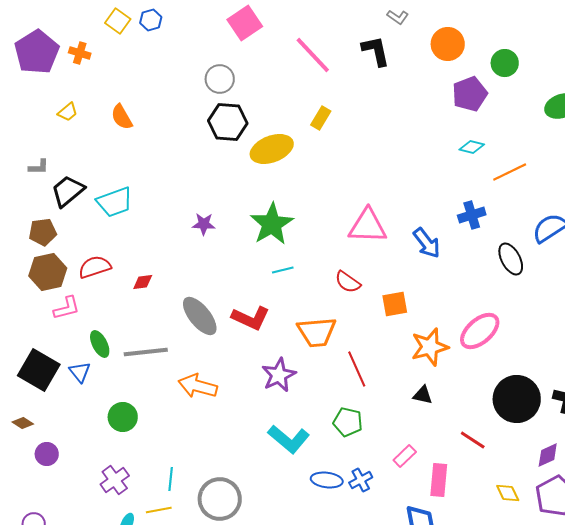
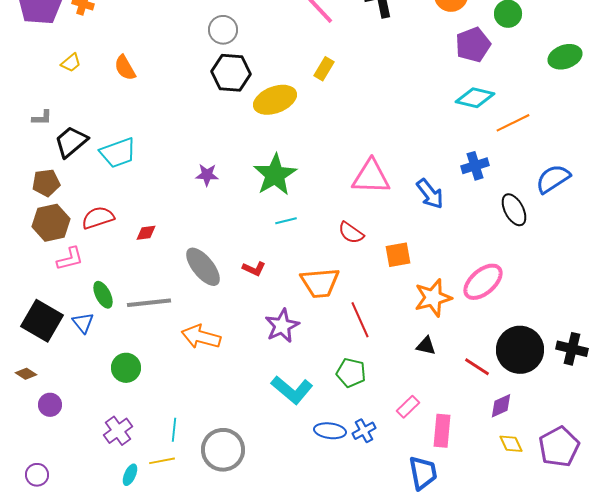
cyan diamond: (472, 147) -> (475, 98), size x1.5
red L-shape: (251, 318) -> (254, 269), size x0.6
red line: (473, 440) -> (477, 367), moved
purple diamond: (548, 455) -> (501, 406), moved

